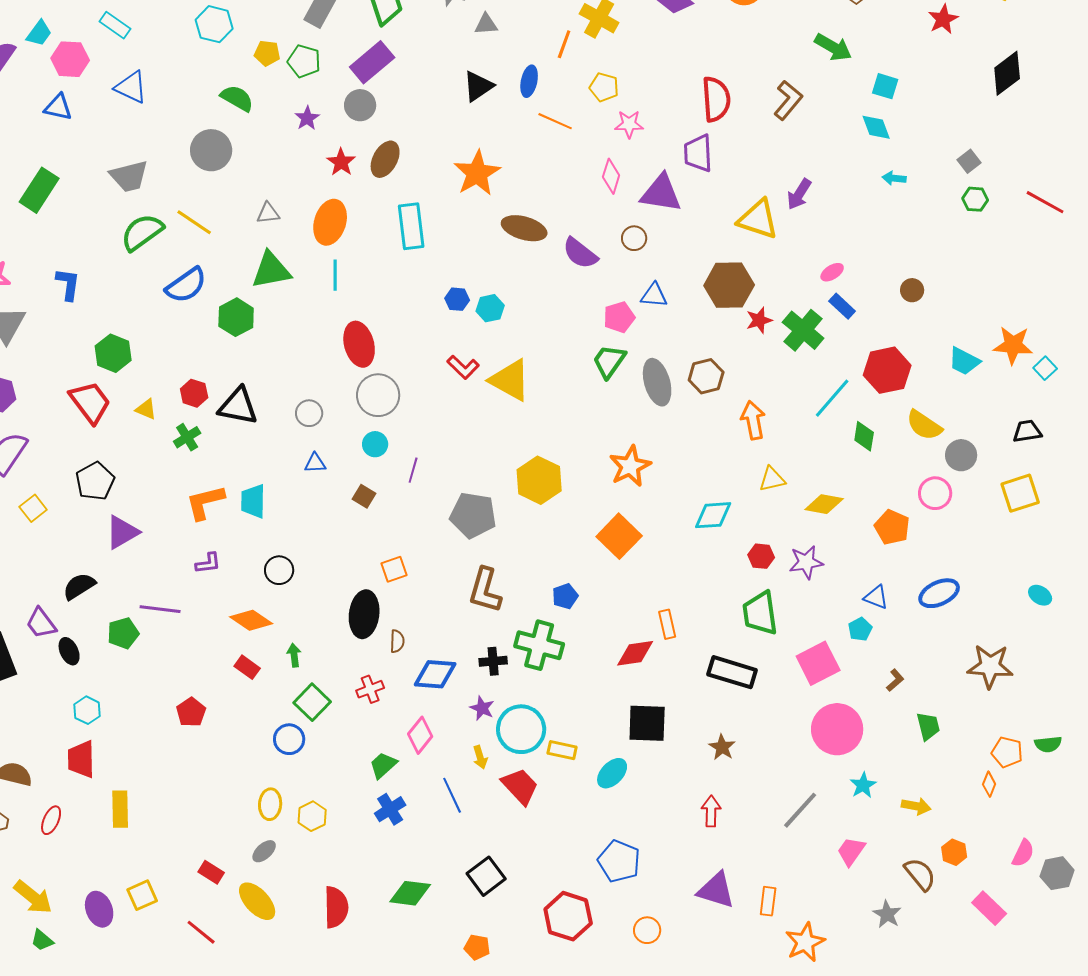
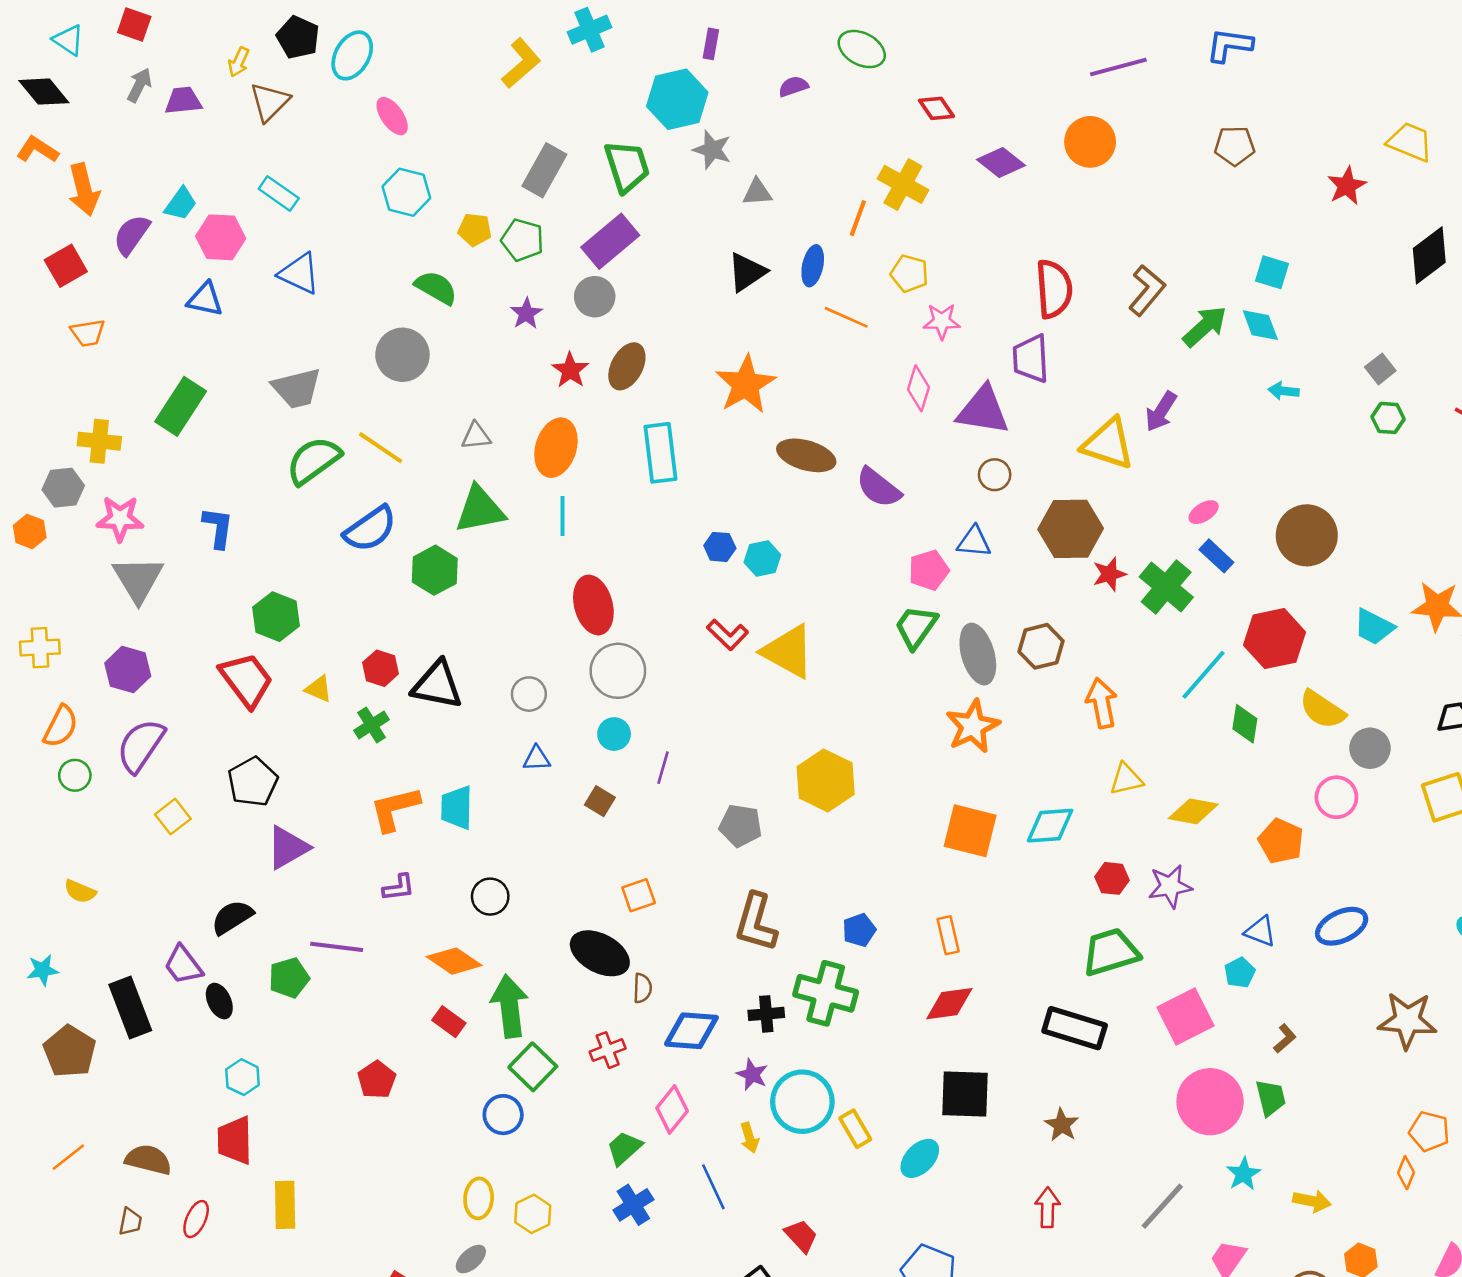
green arrow: (833, 47) -> (1205, 326), moved, turned -72
brown circle: (634, 238) -> (995, 475), moved
brown circle: (912, 290) -> (1307, 535), size x2.0
orange star: (630, 466) -> (973, 726), moved
gray pentagon: (473, 515) -> (740, 826), size x0.7
orange square: (619, 536) -> (970, 831), moved, turned -30
green trapezoid: (760, 613) -> (1111, 952), turned 81
black ellipse: (364, 614) -> (600, 953), turned -69
orange rectangle: (667, 624) -> (948, 935), moved
green arrow: (294, 655) -> (510, 1006), size x2.0
green trapezoid: (928, 726) -> (1271, 1098), moved
yellow rectangle: (562, 750) -> (855, 1129), turned 48
red trapezoid: (520, 786) -> (801, 1236), moved, size x0.7

